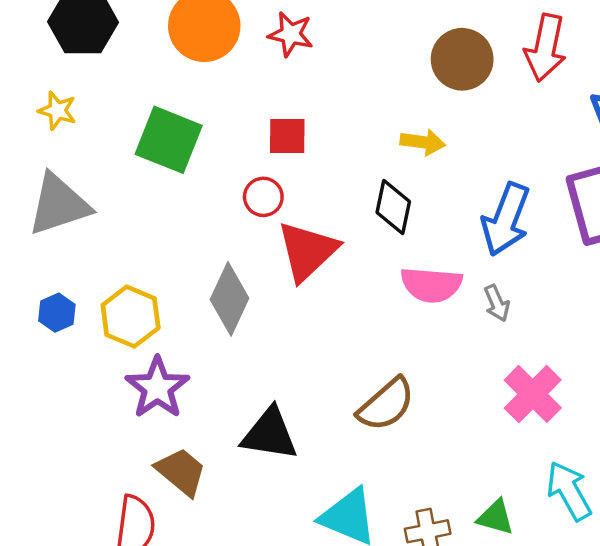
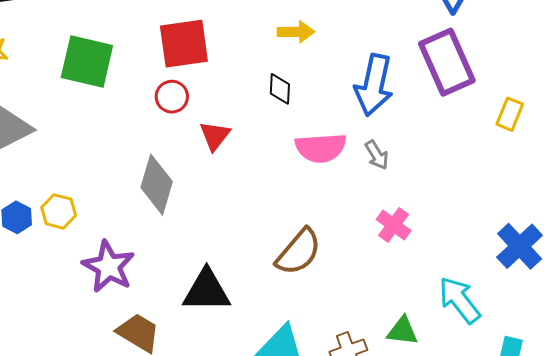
red square: (287, 136) -> (184, 44), size x1.5
black diamond: (393, 207) -> (280, 89), size x0.7
red triangle: (307, 251) -> (215, 136), size x0.6
yellow hexagon: (131, 317) -> (59, 211), moved, size x0.7
pink cross: (533, 394) -> (394, 225), moved, size x0.7

